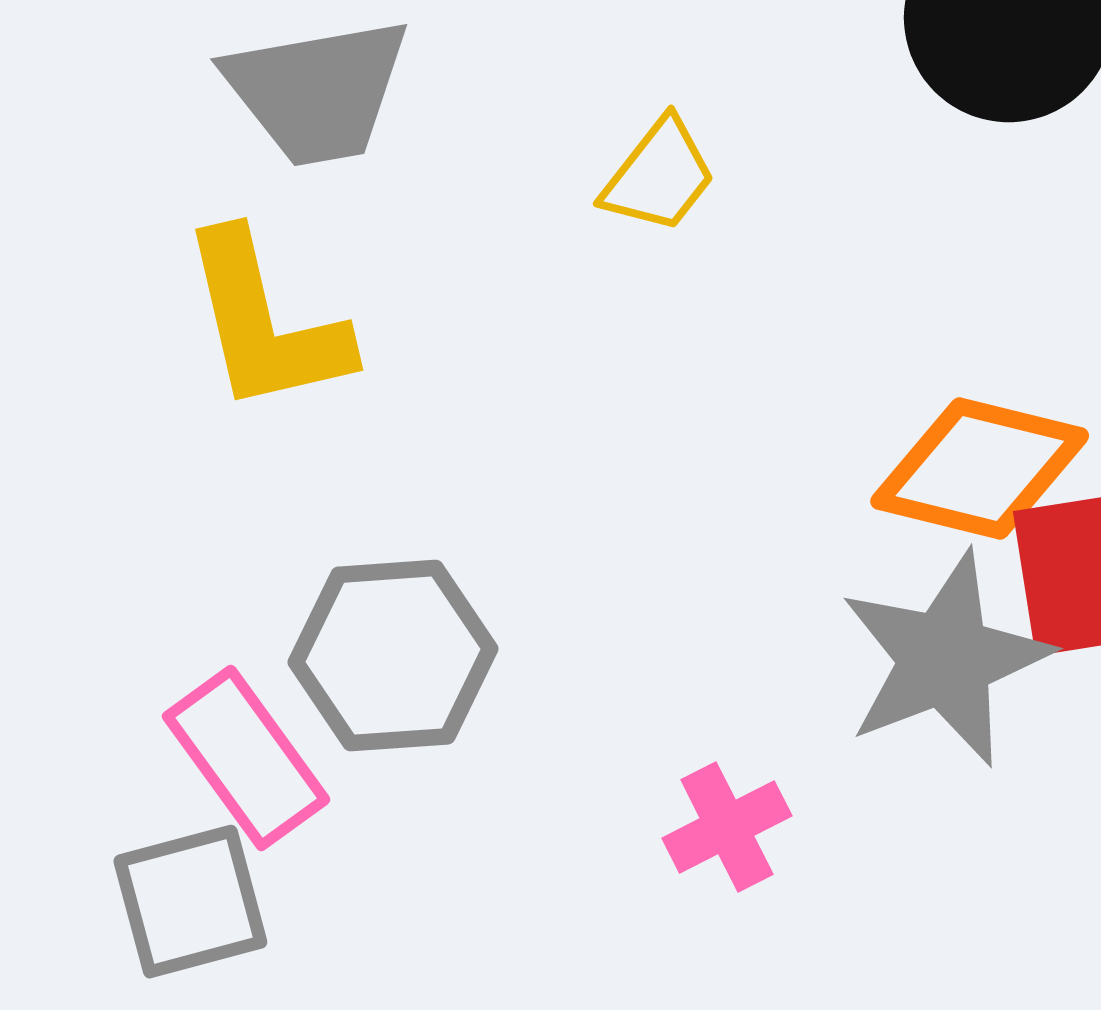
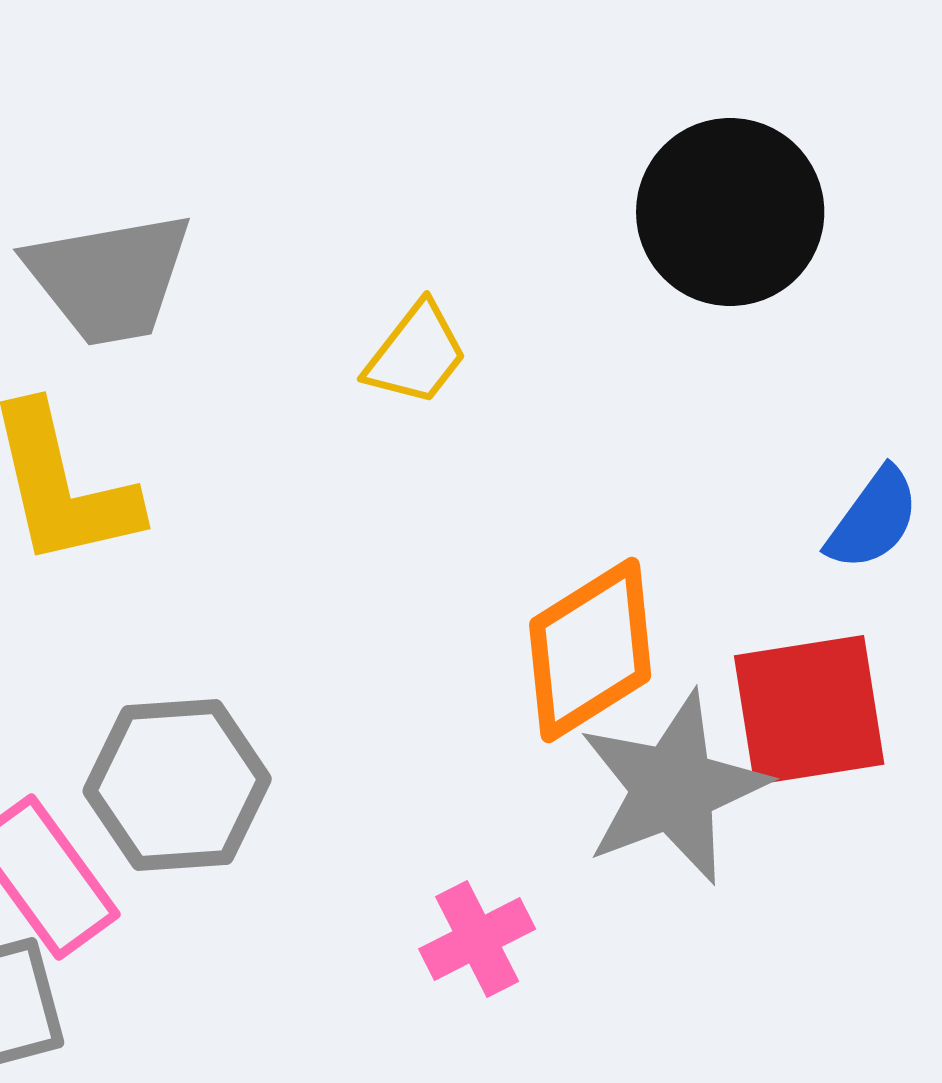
orange diamond: (980, 469) -> (590, 650), moved, turned -46

